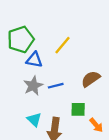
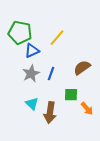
green pentagon: (21, 39) -> (20, 33), turned 30
blue triangle: (34, 60) -> (32, 51), turned -35
blue line: (56, 86) -> (51, 74), turned -56

